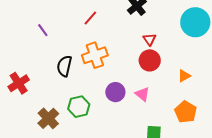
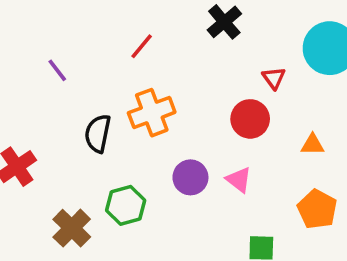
red triangle: (150, 39) -> (274, 78), moved
orange triangle: (184, 76) -> (313, 145), turned 32

